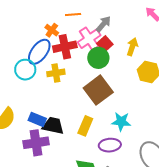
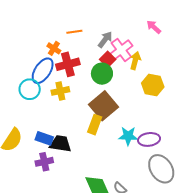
pink cross: (89, 39) -> (121, 50), moved
yellow rectangle: (85, 126) -> (95, 125), moved
purple cross: (36, 143) -> (44, 162), size x0.7
purple ellipse: (110, 145) -> (149, 139), moved

